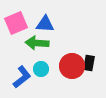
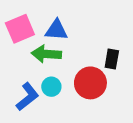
black rectangle: (89, 63) -> (112, 59), moved

